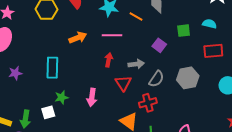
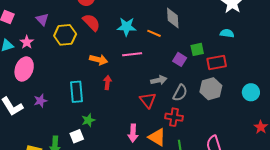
green square: (184, 31) -> (197, 49), moved
orange arrow: (78, 38) -> (99, 60), turned 42
red rectangle: (213, 51) -> (217, 62), moved
red arrow: (109, 60) -> (107, 83), moved
pink arrow: (92, 97) -> (133, 133), moved
red cross: (148, 103) -> (174, 117), turned 30

